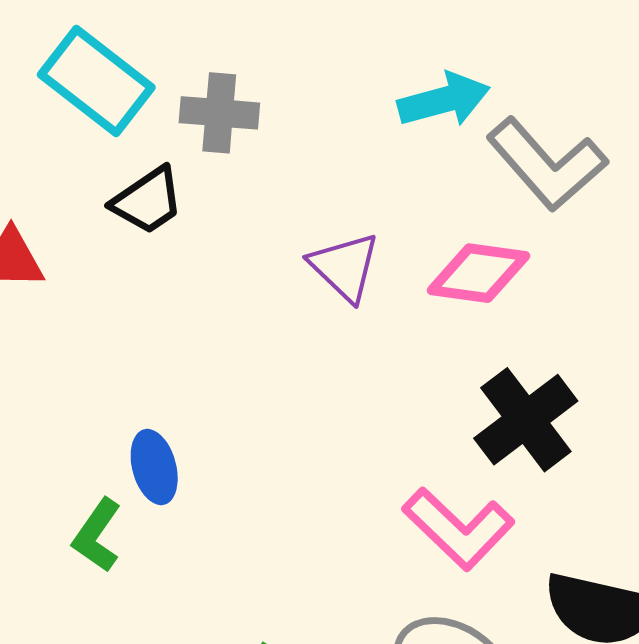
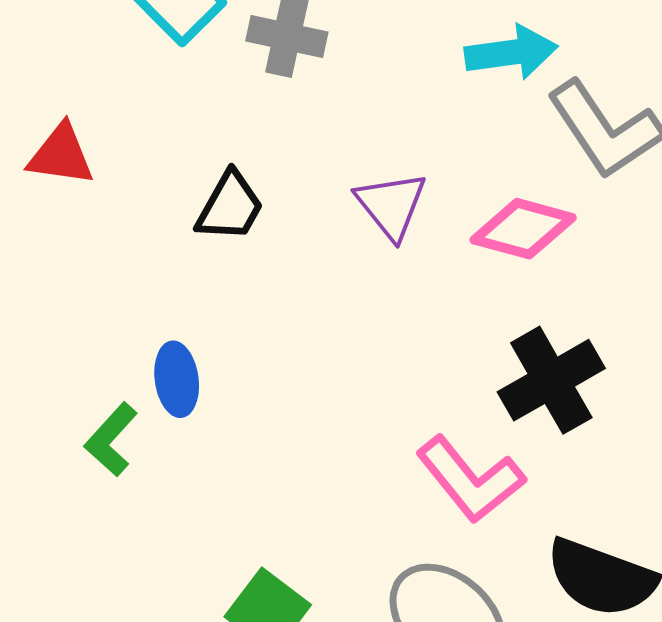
black trapezoid: (148, 201) -> (230, 207), moved, turned -34

